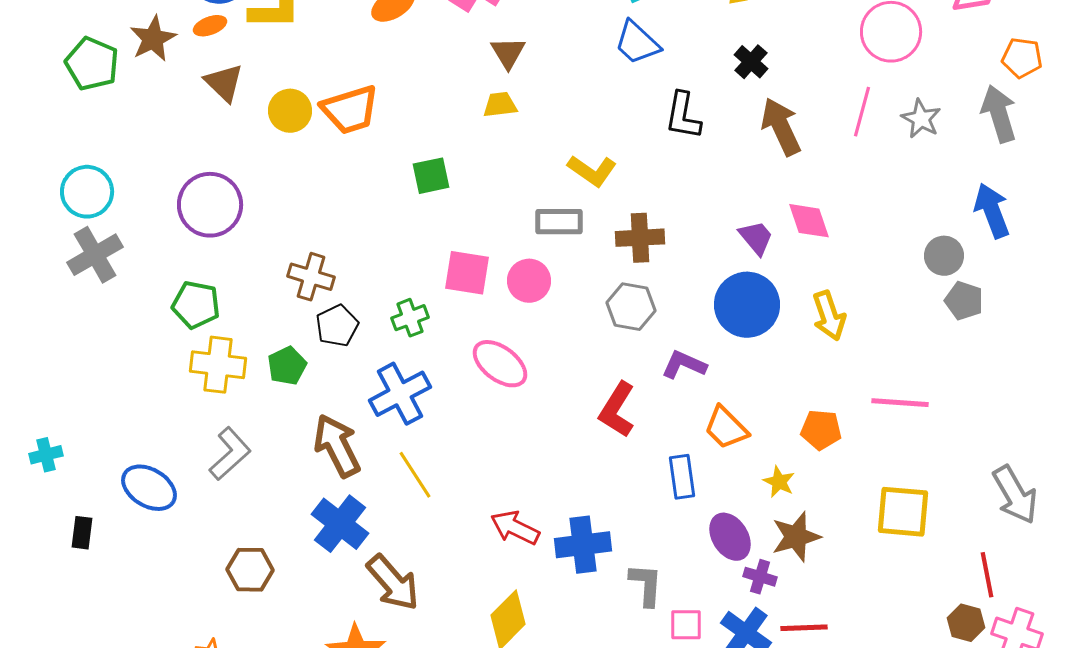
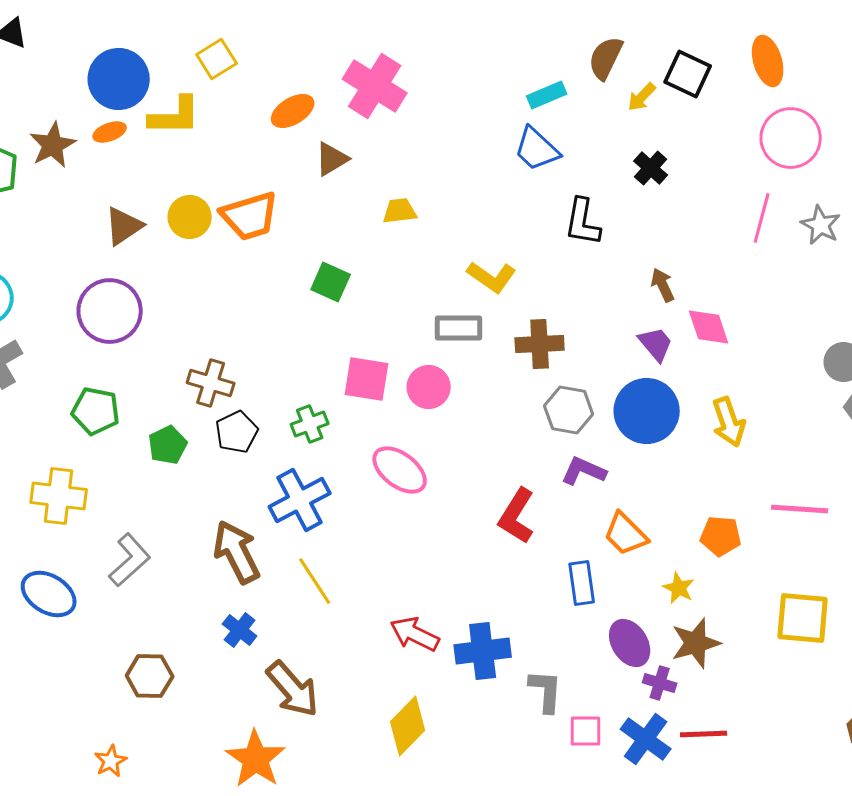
brown triangle: (508, 53) -> (332, 159), moved, turned 30
brown triangle: (224, 83) -> (124, 226), moved, turned 42
brown arrow: (781, 127) -> (663, 285), moved, size x0.6
green square: (431, 176) -> (331, 282), turned 36
gray hexagon: (631, 307) -> (569, 410), moved
yellow cross: (218, 365) -> (59, 496), moved
green pentagon: (287, 366) -> (168, 445), moved
blue cross: (340, 524) -> (240, 630), size x0.6

